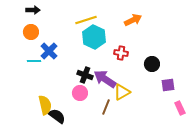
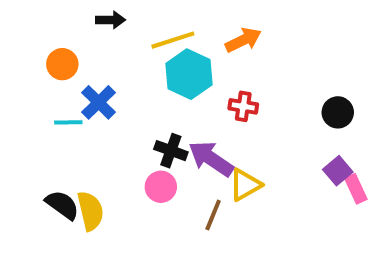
black arrow: (33, 10) -> (111, 20), moved
orange arrow: (133, 20) -> (243, 40), moved
black circle: (152, 64) -> (338, 112), moved
purple square: (168, 85) -> (338, 171), turned -32
pink rectangle: (180, 108) -> (356, 189), moved
black semicircle: (57, 116) -> (62, 205), moved

